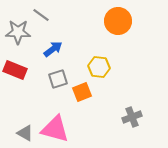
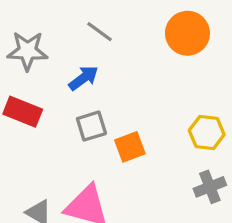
gray line: (41, 15) -> (99, 32), moved
yellow hexagon: (99, 67) -> (207, 132), moved

